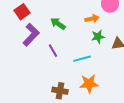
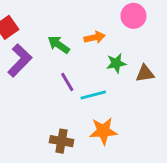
orange arrow: (92, 19) -> (95, 37), moved
purple line: (53, 51) -> (67, 82), moved

